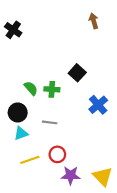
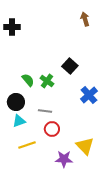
black cross: (13, 30) -> (12, 27), turned -35
green cross: (52, 89) -> (47, 81), turned 32
red circle: (57, 154) -> (52, 129), moved
yellow triangle: (103, 176) -> (85, 146), moved

